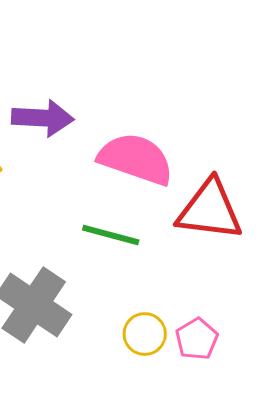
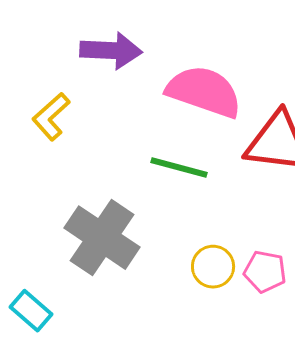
pink pentagon: (197, 339) -> (265, 272), turned -30

